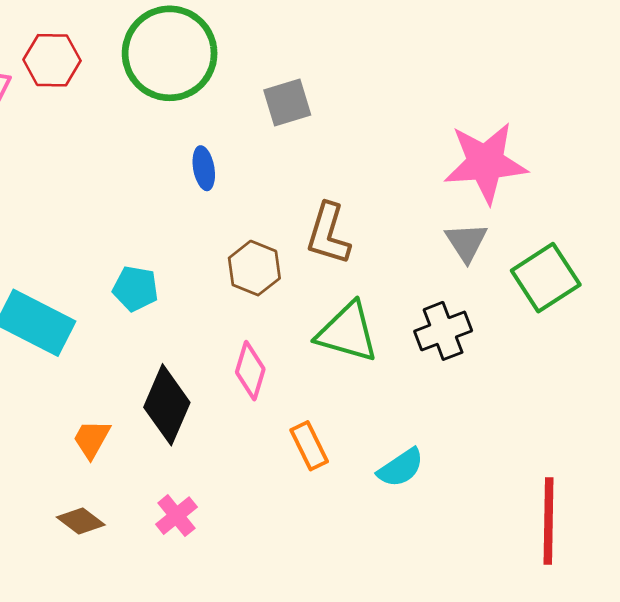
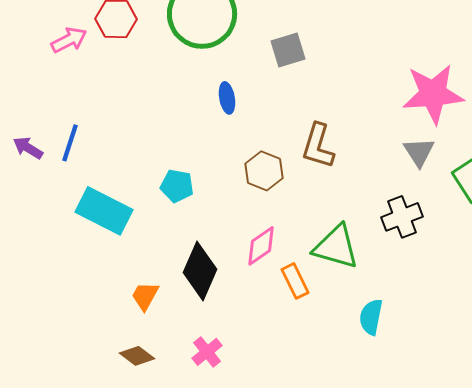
green triangle: (347, 332) -> (336, 247), moved
pink diamond: (250, 371) -> (261, 246), turned 39
orange rectangle: (309, 446) -> (295, 281), moved
cyan semicircle: (401, 468) -> (371, 317), turned 135

